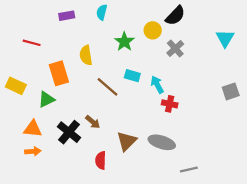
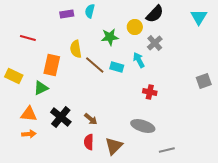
purple rectangle: (67, 16) -> (67, 14), moved
cyan triangle: (225, 38) -> (199, 17), moved
green star: (124, 42) -> (110, 37), turned 30
orange rectangle: (59, 73) -> (52, 65), turned 30
cyan arrow: (157, 85) -> (139, 60), moved
brown line: (107, 87) -> (95, 65), moved
brown arrow: (93, 122) -> (91, 119), moved
brown triangle: (127, 141) -> (114, 146), moved

